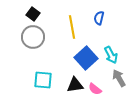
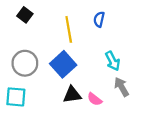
gray circle: (33, 37) -> (25, 63), moved
blue square: (86, 58) -> (63, 64), moved
cyan square: (43, 80) -> (16, 97), moved

